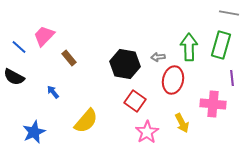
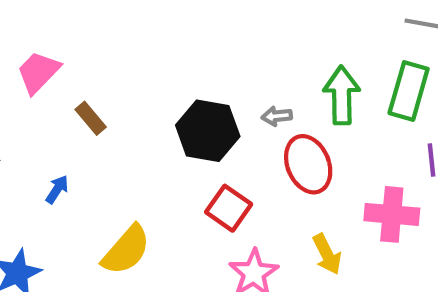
red ellipse: (173, 80) -> (308, 164), turned -36
blue arrow: (53, 92) -> (57, 189), turned 72

